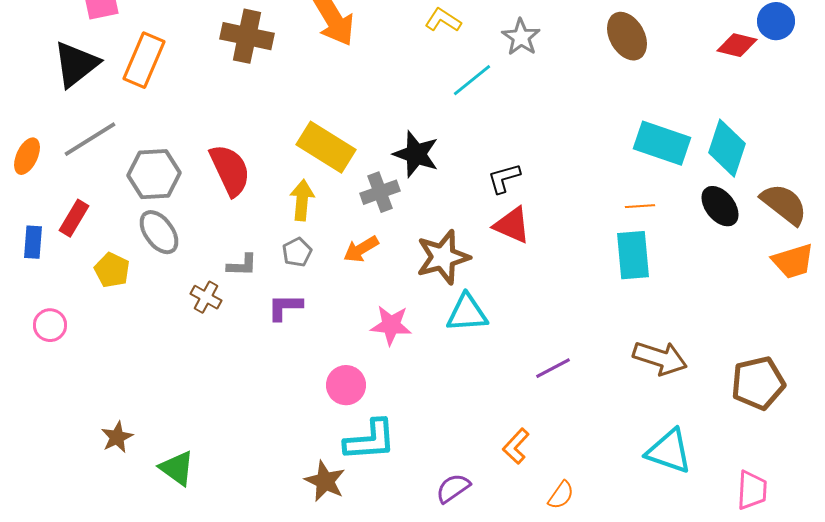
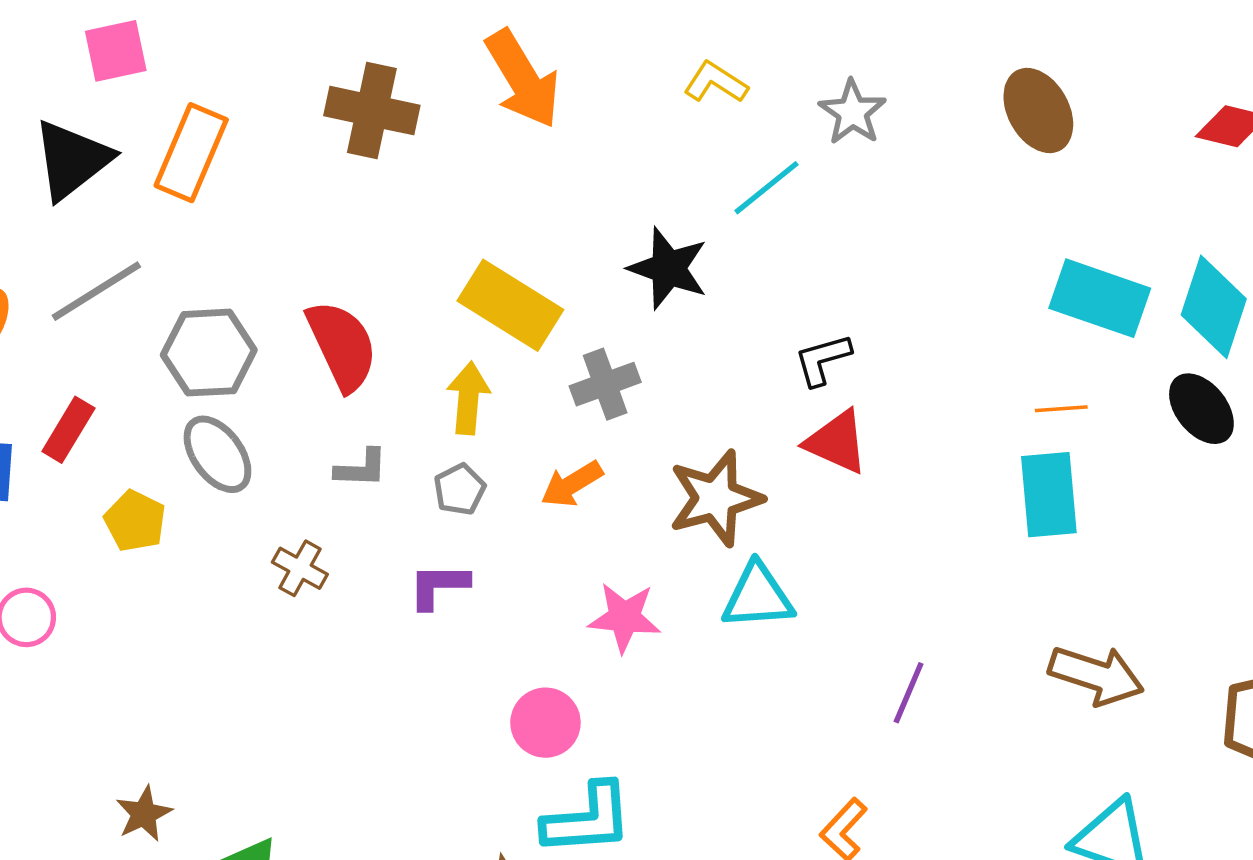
black star: (416, 154) -> (668, 268), moved
gray L-shape: (242, 265) -> (361, 468), moved
purple line: (553, 368) -> (909, 693), turned -39

